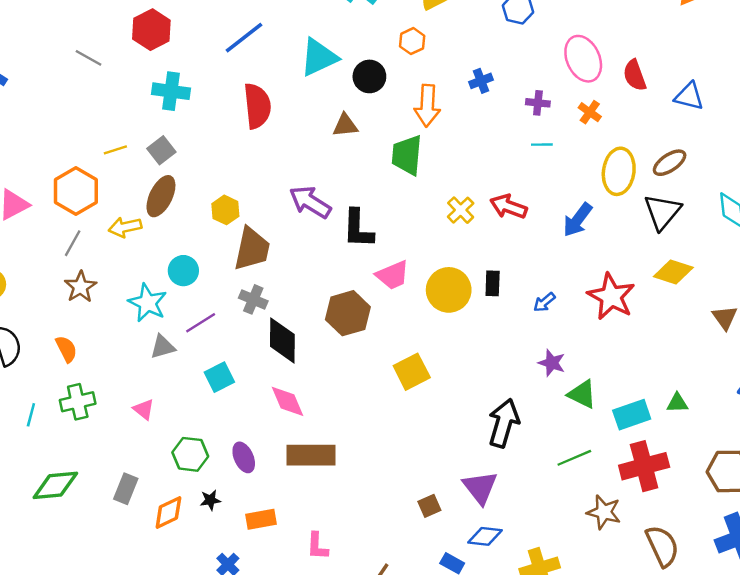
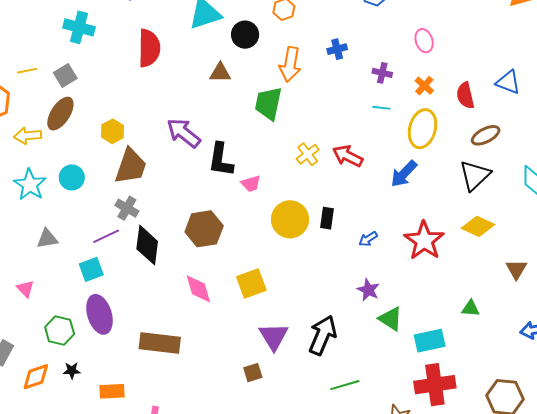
pink ellipse: (583, 59) -> (424, 41), size x0.6
red semicircle: (635, 75) -> (465, 95), moved
yellow ellipse: (619, 171) -> (423, 129), moved
pink trapezoid: (393, 275) -> (251, 184), moved, size x0.7
cyan star: (148, 303) -> (30, 185), moved
purple line: (201, 323) -> (106, 236), moved
pink diamond: (287, 401) -> (198, 289), moved
green triangle: (677, 403) -> (470, 308), moved
purple ellipse: (244, 457) -> (99, 314), moved, size x1.5
green line: (574, 458) -> (345, 385), moved
purple triangle: (480, 487) -> (274, 336), moved
brown square: (429, 506) -> (253, 373), moved

